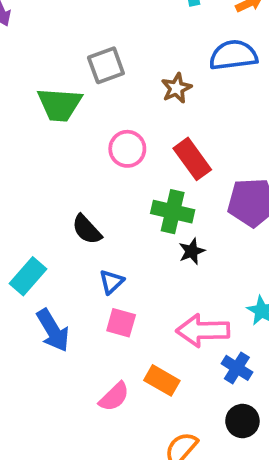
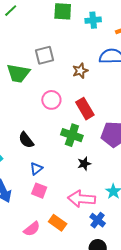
black star: (192, 251) -> (84, 164), moved

